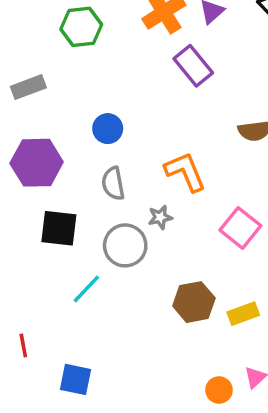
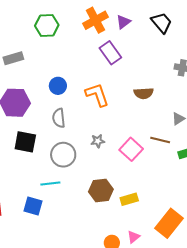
orange L-shape: (185, 172) -> (97, 95), moved
gray star: (160, 217) -> (98, 141), moved
cyan line: (86, 289) -> (50, 184), moved, turned 36
blue square: (75, 379) -> (33, 206), moved

